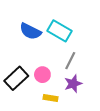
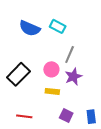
cyan rectangle: (60, 31) -> (58, 26), size x0.7
pink circle: (42, 75) -> (51, 69), moved

